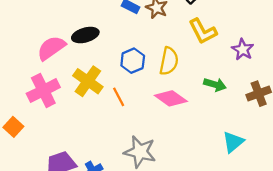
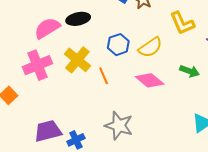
yellow semicircle: (169, 61) -> (150, 47), turned 40

